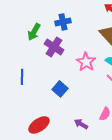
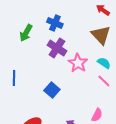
blue cross: (63, 22) -> (55, 23), turned 35
purple cross: (54, 47) -> (57, 48), moved

